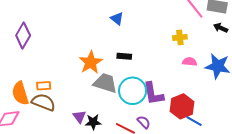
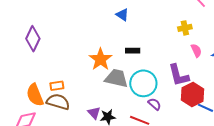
pink semicircle: (190, 62) -> (196, 51), turned 64
purple L-shape: (153, 94) -> (179, 75), moved
purple semicircle: (144, 122) -> (154, 104), moved

